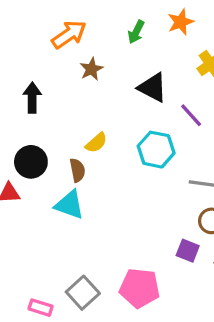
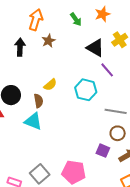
green arrow: (136, 32) -> (76, 19), turned -64
orange arrow: (69, 34) -> (36, 20), turned -40
black triangle: (153, 87) -> (95, 48), moved
black arrow: (32, 98) -> (20, 47), moved

